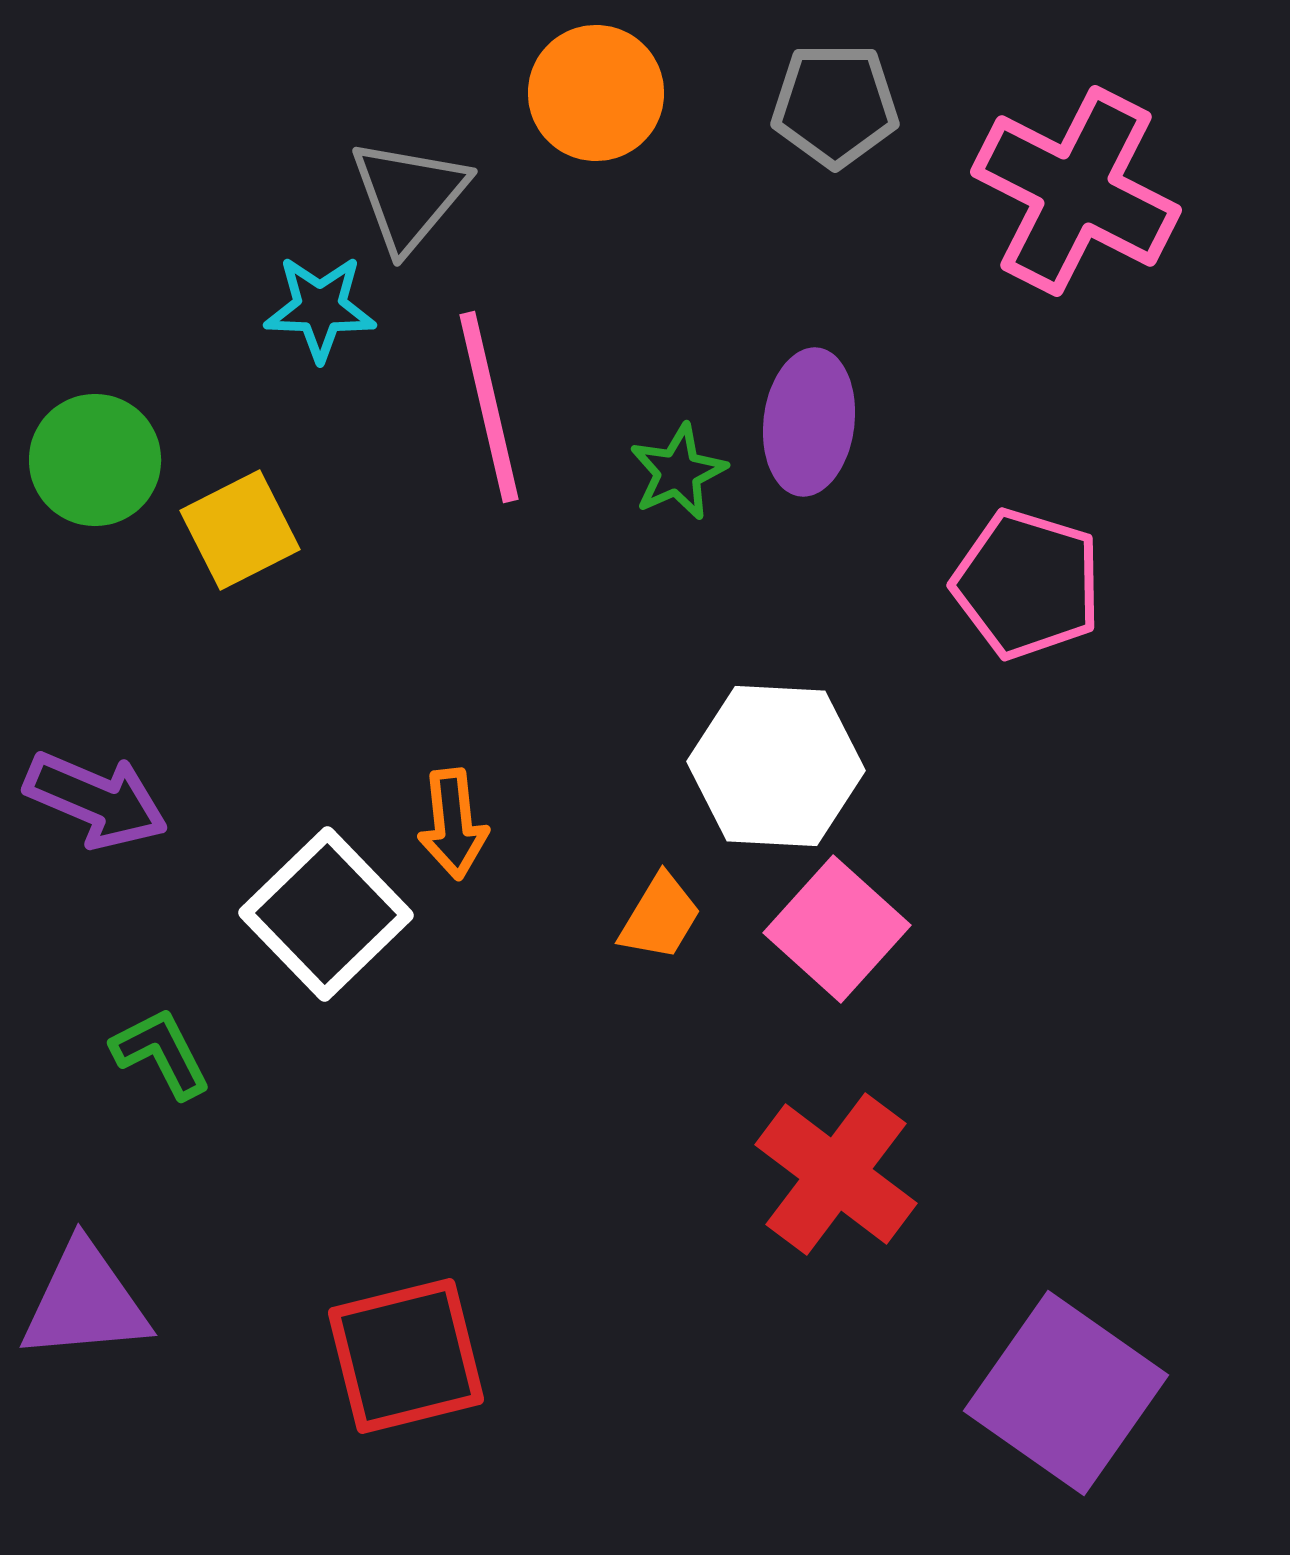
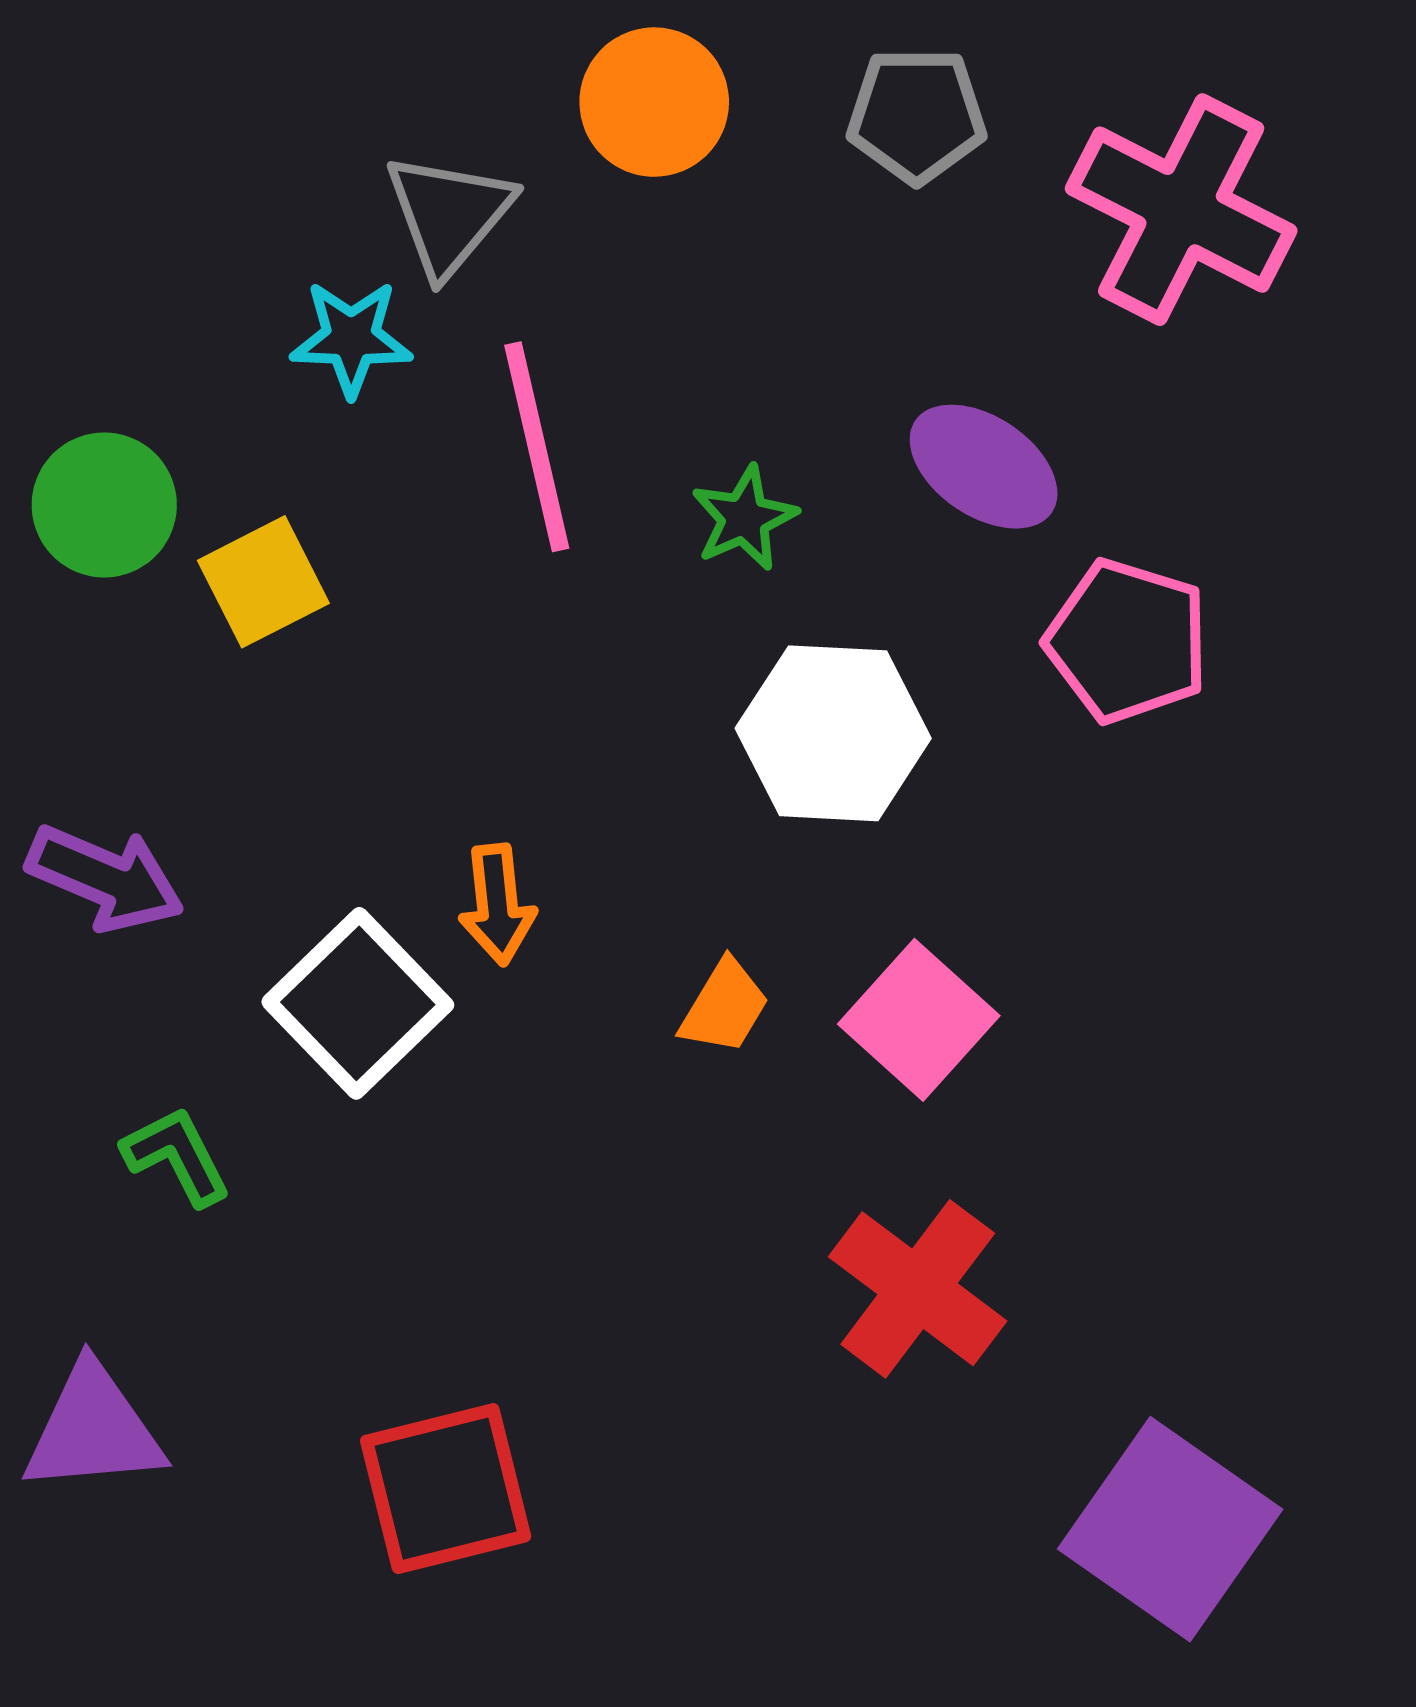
purple ellipse: (809, 422) -> (984, 467), moved, turned -63
white hexagon: (776, 766) -> (833, 733), moved

